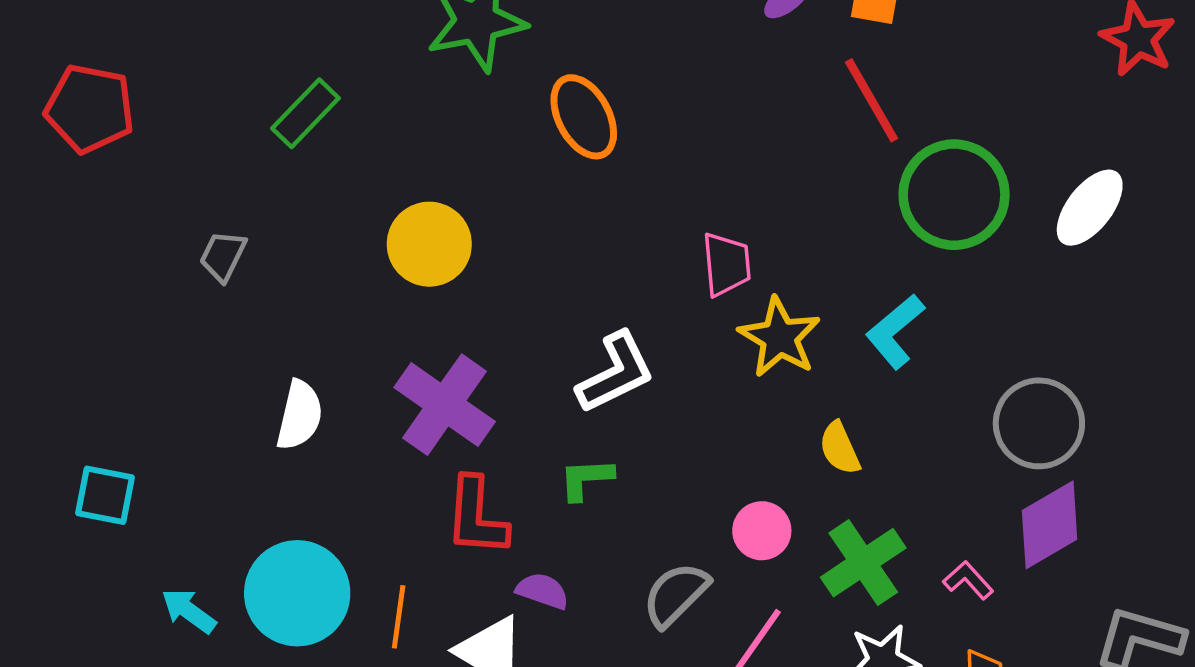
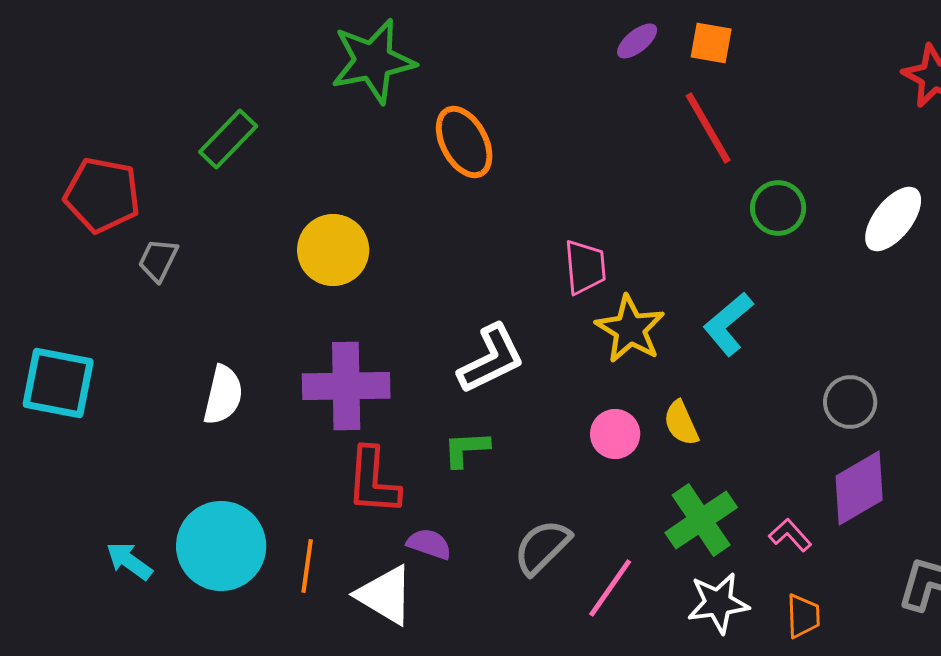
red pentagon: (90, 109) -> (102, 195), moved
green circle: (954, 195) -> (778, 208), size x0.6
purple cross: (445, 405) -> (346, 386), turned -36
gray circle: (1039, 423) -> (850, 402), size x0.7
cyan square: (105, 495) -> (58, 383), moved, size x1.4
pink circle: (762, 531) -> (615, 434), moved

